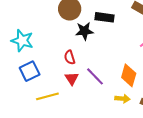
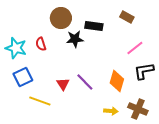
red semicircle: (70, 57) -> (41, 44), moved
yellow line: (47, 96) -> (40, 101), turned 35
yellow arrow: (122, 99) -> (111, 111), moved

